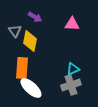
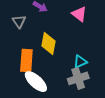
pink triangle: (72, 24) -> (79, 14), turned 35
yellow diamond: (30, 41) -> (49, 44), moved

